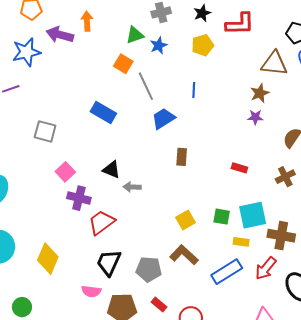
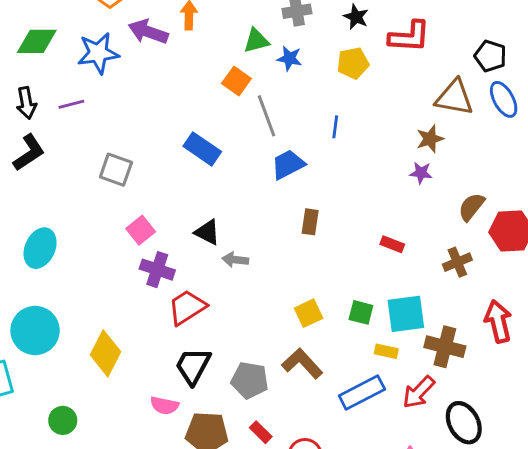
black star: (202, 13) -> (356, 17), turned -30
blue star: (159, 45) -> (289, 58), turned 30

